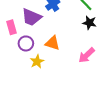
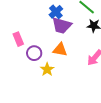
purple trapezoid: (32, 17) -> (62, 25), moved

